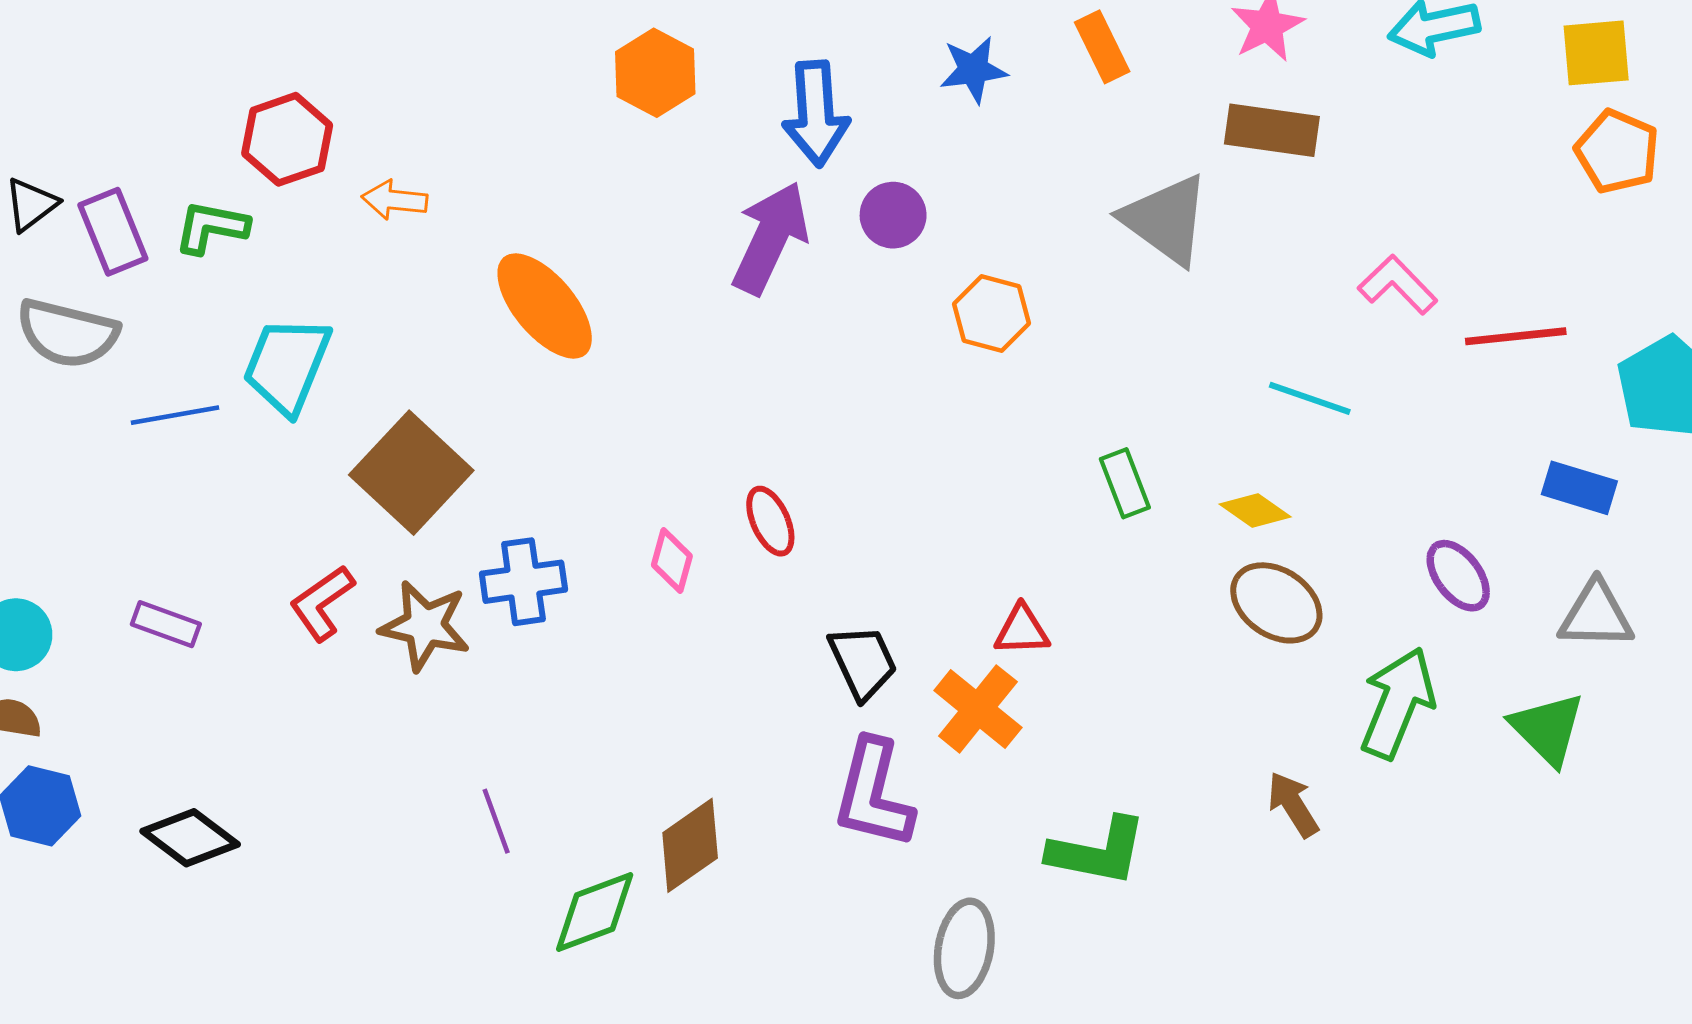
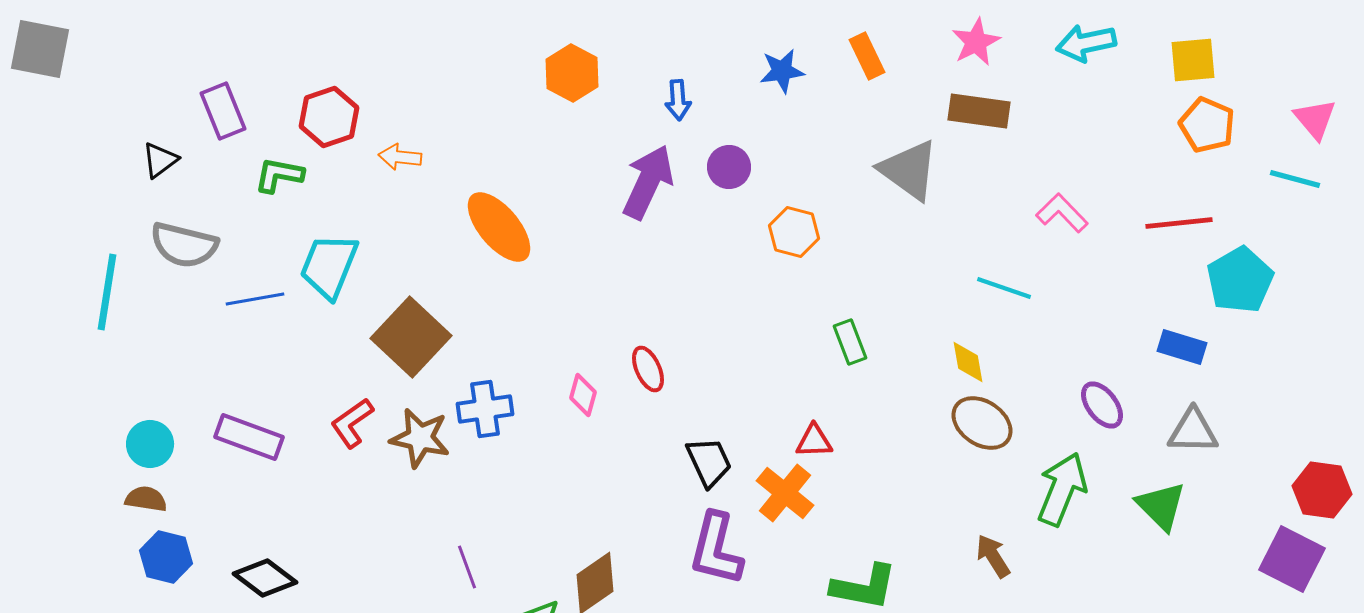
blue arrow: (816, 114) -> (678, 100), size x0.6
purple rectangle: (113, 232) -> (223, 111), moved
red line: (1516, 336) -> (1179, 223), moved
green rectangle: (1125, 483) -> (850, 342), moved
yellow diamond: (1255, 511) -> (968, 362), turned 45
purple rectangle: (166, 624) -> (249, 437), size x1.5

